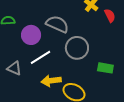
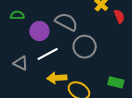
green rectangle: (105, 68) -> (116, 82), moved

